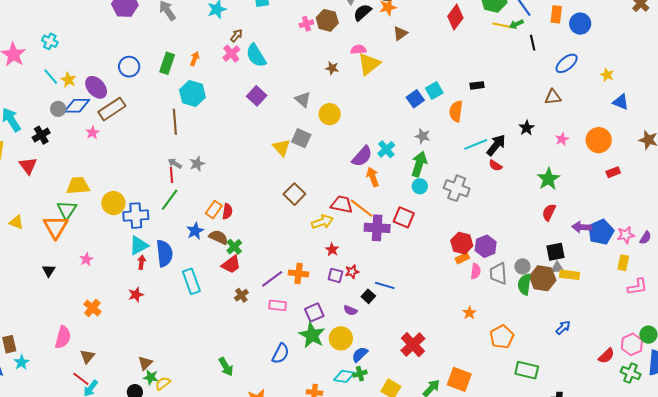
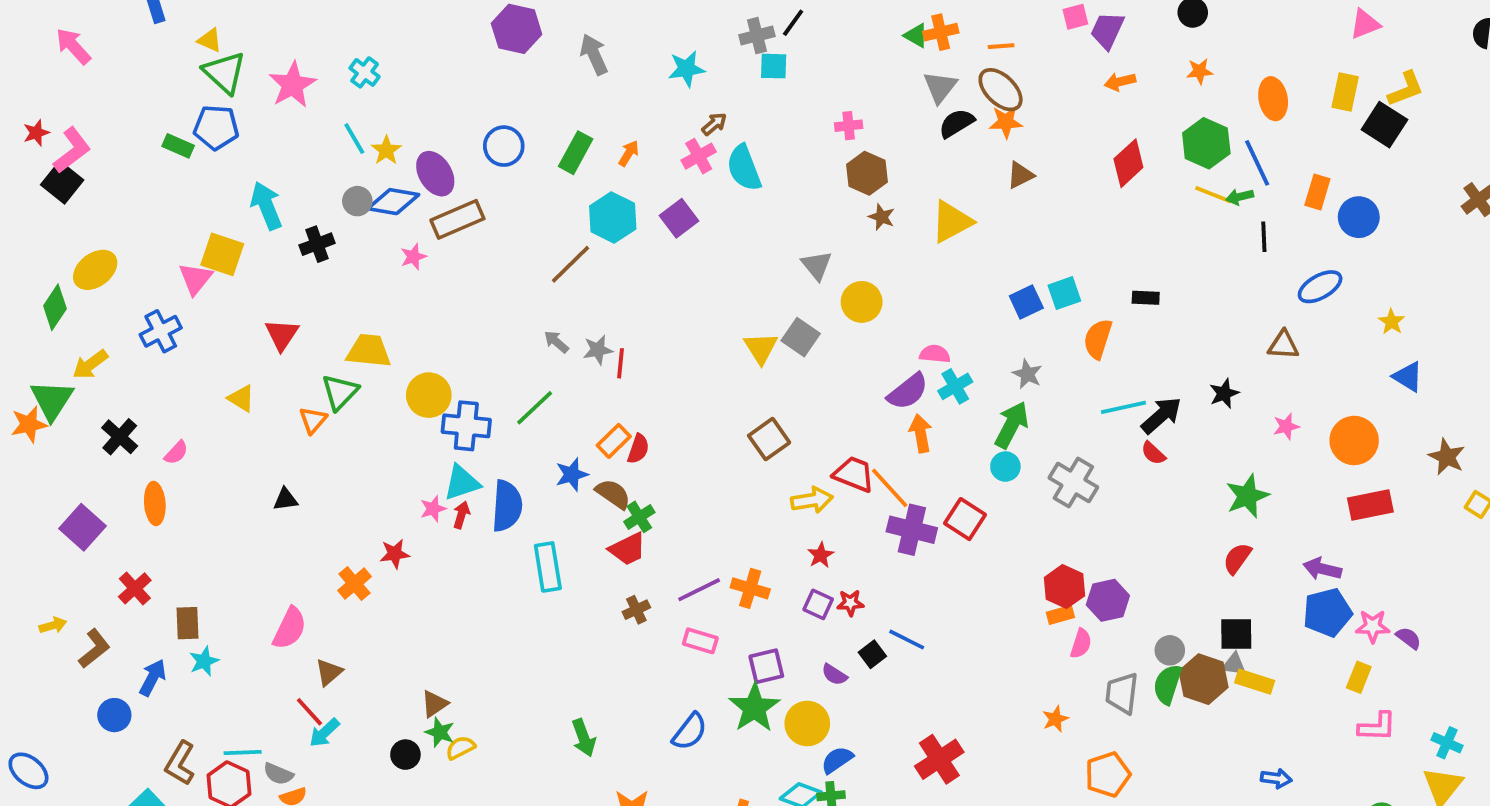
brown hexagon: (327, 20) -> (867, 173), moved
pink semicircle: (358, 50) -> (935, 354), moved
purple square: (257, 96) -> (679, 218), moved
brown line: (175, 122) -> (570, 264), turned 40
red triangle: (28, 166) -> (282, 335), moved
red rectangle: (613, 172) -> (1370, 505), size x1.6
red line: (172, 175) -> (620, 363), moved
orange triangle: (56, 227) -> (313, 420), size x0.6
purple arrow: (582, 227) -> (1322, 569), moved
purple semicircle: (645, 238) -> (1409, 638), turned -96
pink star: (86, 259) -> (433, 509), moved
black triangle: (49, 271) -> (285, 499), turned 40
gray trapezoid: (498, 274) -> (1122, 693), moved
red star: (136, 295) -> (395, 554), moved
blue arrow: (563, 328) -> (1276, 778), moved, turned 42

